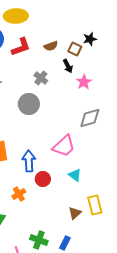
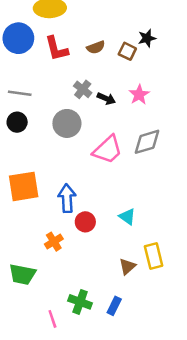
red L-shape: (21, 47) -> (56, 49), turned 95
black arrow: (68, 66) -> (106, 99), moved, turned -40
pink trapezoid: (64, 146) -> (108, 150), moved

